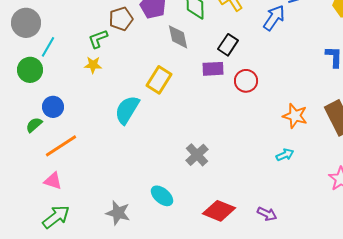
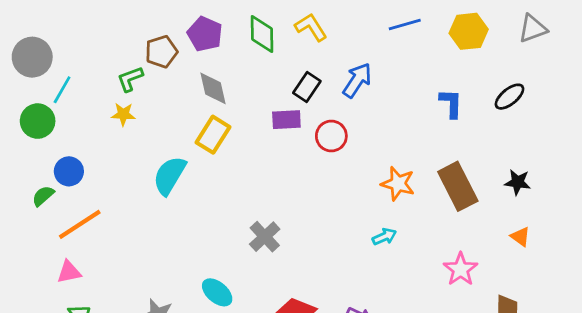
blue arrow: (274, 18) -> (357, 80), moved
gray diamond: (178, 37) -> (213, 88), moved
pink triangle: (53, 181) -> (69, 272), turned -30

